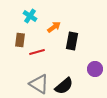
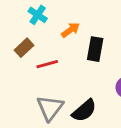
brown rectangle: (20, 40) -> (24, 48), turned 40
gray triangle: (39, 84) -> (50, 108), turned 35

